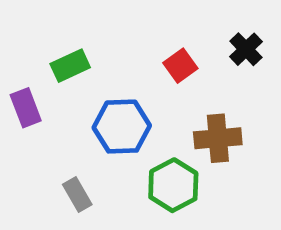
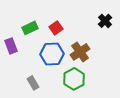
red square: (180, 66) -> (56, 28), moved
brown cross: (218, 138) -> (80, 52), moved, turned -30

